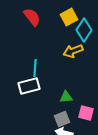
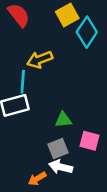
yellow arrow: (73, 51) -> (40, 60), moved

